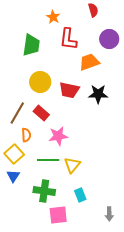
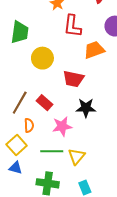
green trapezoid: (31, 45) -> (20, 32), moved
yellow circle: (40, 82) -> (42, 58), moved
black star: (98, 94) -> (86, 108), moved
blue triangle: (13, 176) -> (16, 168), turned -48

